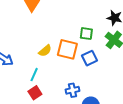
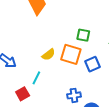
green square: (86, 34) -> (83, 35), moved
red square: (35, 93) -> (23, 94), moved

